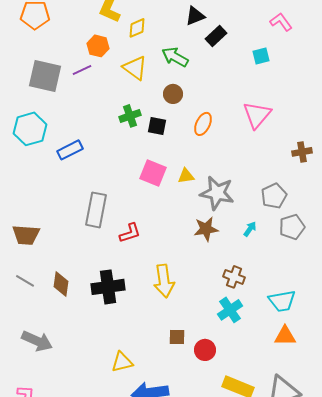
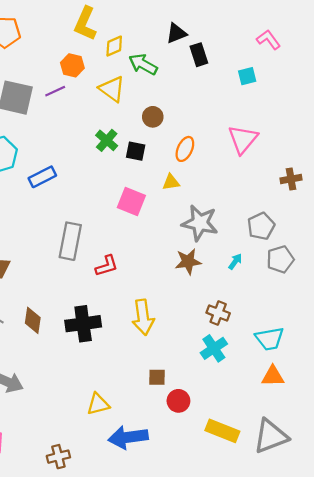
black rectangle: (216, 36) -> (199, 55), turned -65
green arrow: (175, 57) -> (143, 64), moved
green cross: (130, 116) -> (107, 140), turned -30
yellow triangle: (186, 176) -> (171, 182), moved
red circle: (205, 350) -> (178, 401), moved

